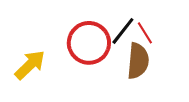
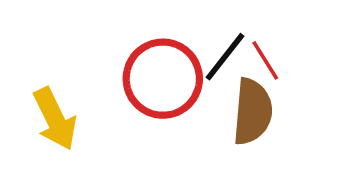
yellow arrow: (30, 65) -> (55, 119), turned 108

